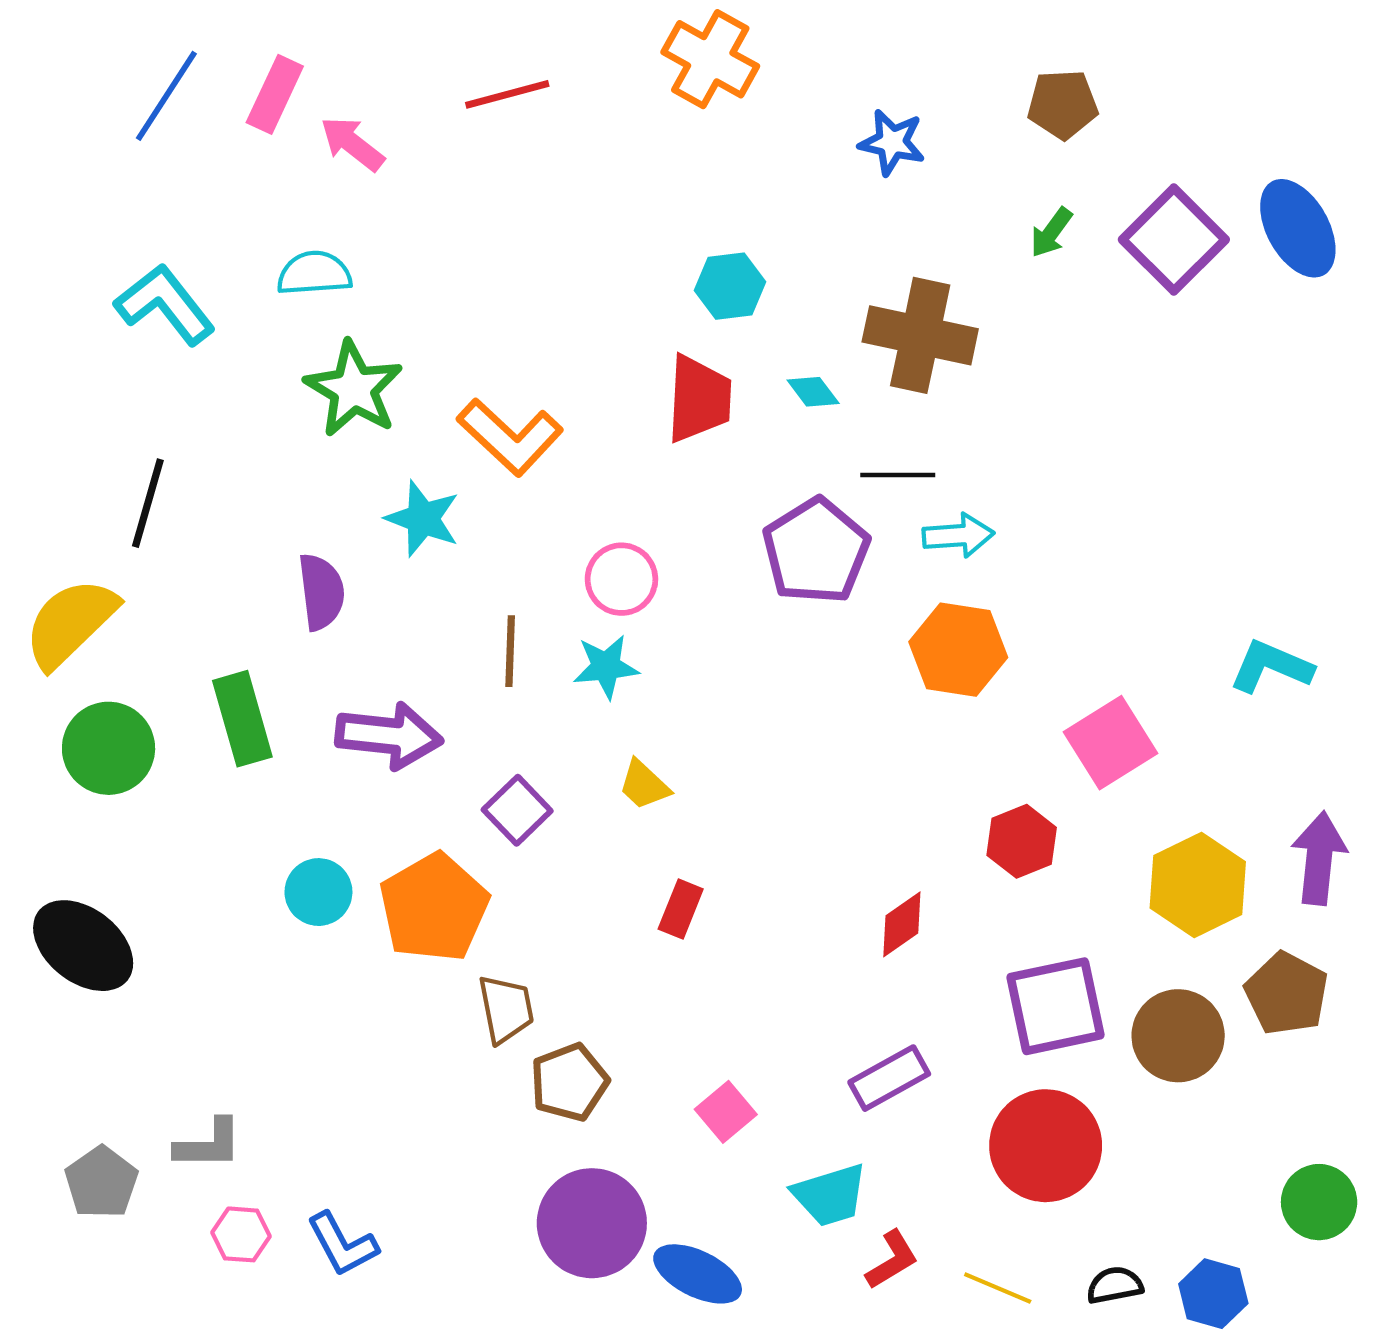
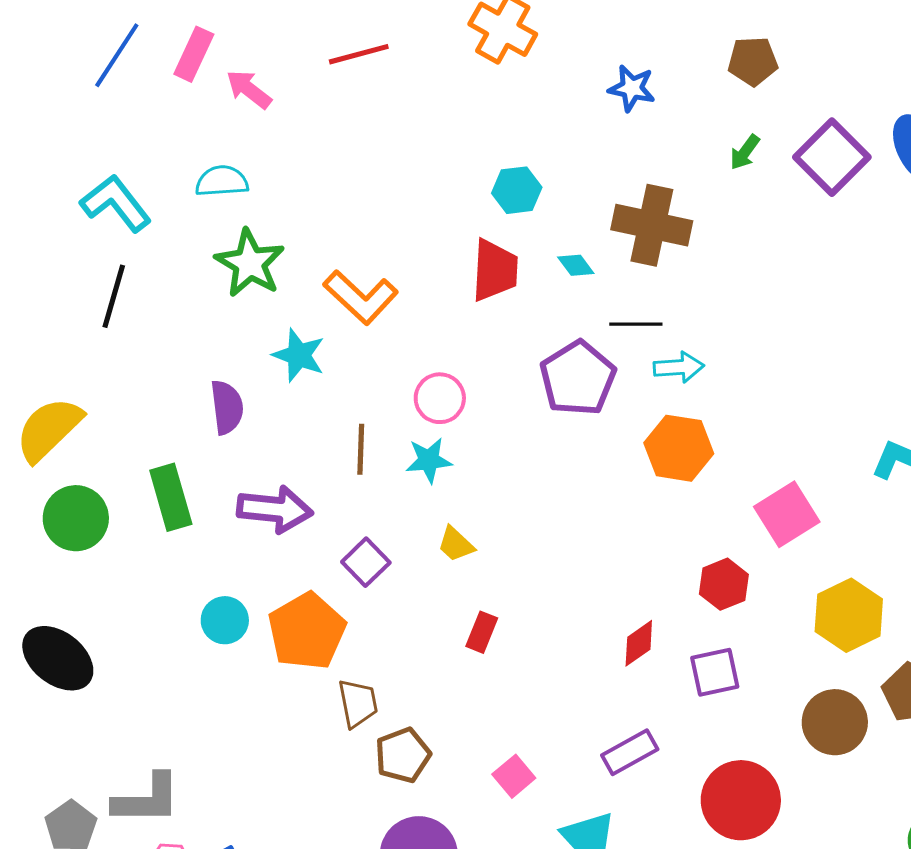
black line: (148, 503) -> (114, 296), moved
purple square: (1055, 1006) -> (715, 672), moved, size x0.7
gray L-shape: (209, 1144) -> (147, 799), size x1.4

